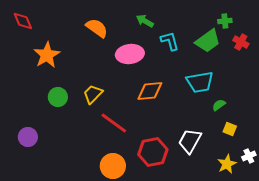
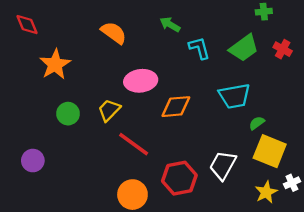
green cross: (225, 21) -> (264, 12), moved
pink ellipse: (130, 54) -> (141, 81), moved
yellow square: (230, 129) -> (270, 151), size x2.0

